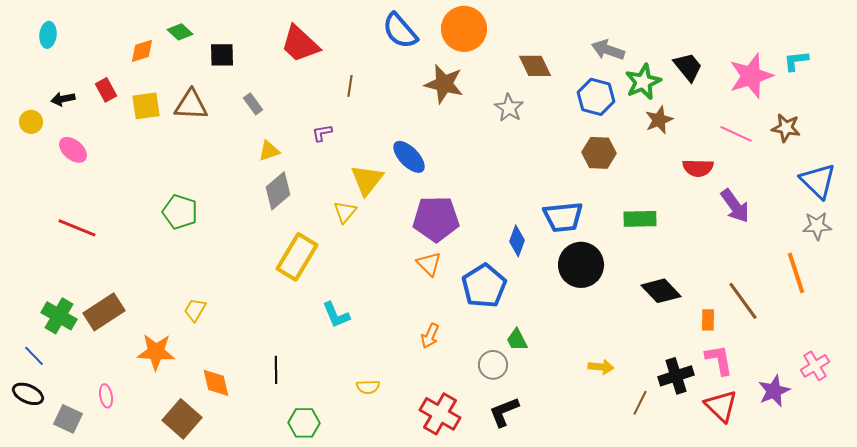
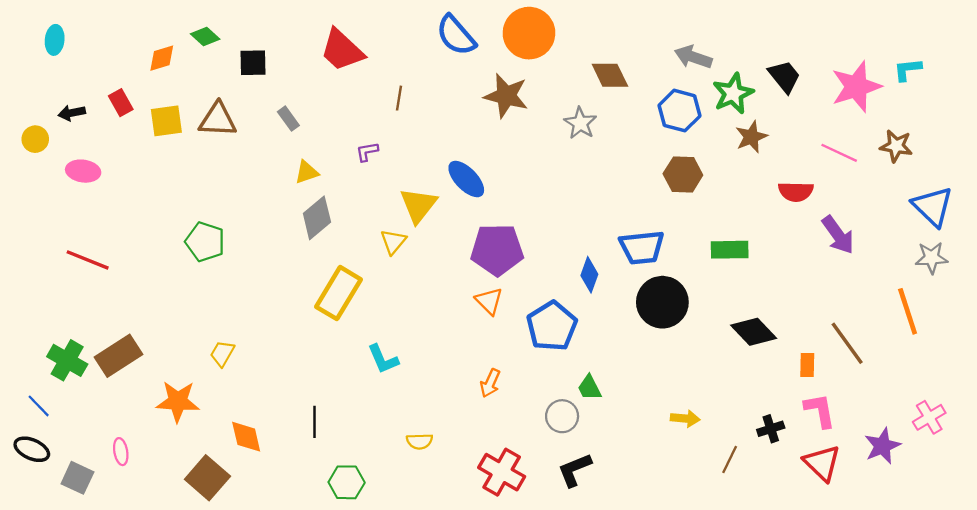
pink ellipse: (73, 150) -> (83, 171), turned -32
black cross: (676, 376) -> (771, 429), size x0.7

